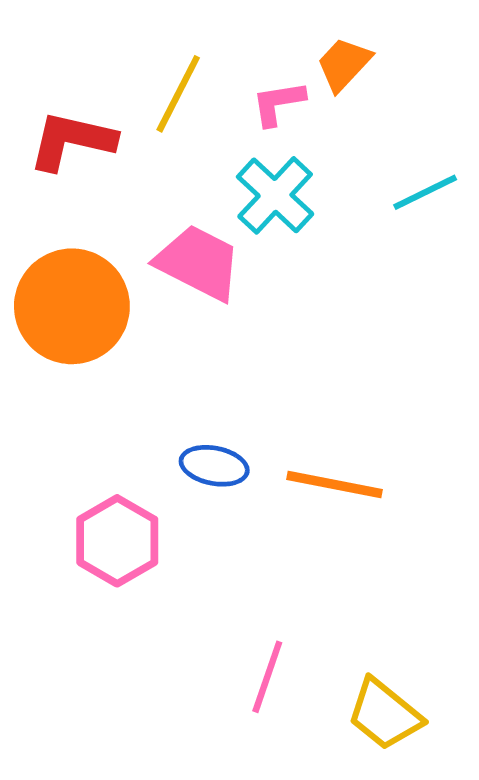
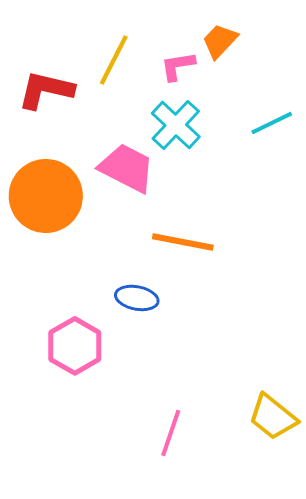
orange line: (334, 485) -> (183, 242), moved
yellow trapezoid: (384, 714) -> (273, 417), moved

